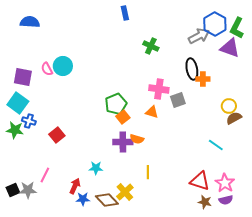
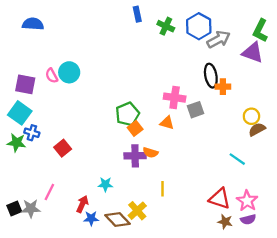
blue hexagon: (215, 24) -> (199, 26), moved
green cross: (151, 46) -> (166, 26), moved

